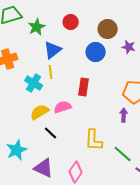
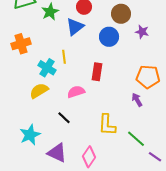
blue triangle: (53, 50) -> (75, 27), moved
yellow semicircle: (40, 112) -> (39, 91), moved
purple arrow: (124, 115) -> (137, 100), turned -32

